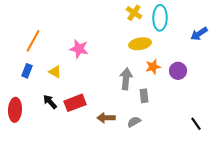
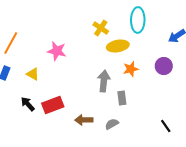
yellow cross: (134, 13) -> (101, 28), moved
purple circle: (178, 71) -> (164, 66), moved
black line: (196, 124) -> (166, 126), moved

